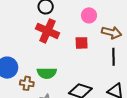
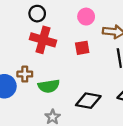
brown cross: (27, 83) -> (25, 74), moved

